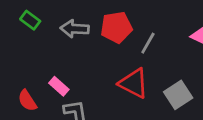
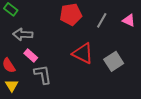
gray arrow: (75, 29) -> (23, 34), moved
gray line: (148, 43) -> (102, 20), moved

